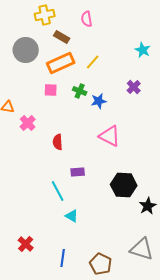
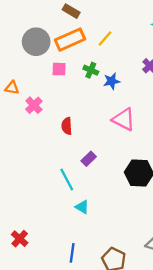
gray circle: (26, 50) -> (36, 42), moved
purple rectangle: (78, 172) -> (89, 159), turned -40
red cross: (26, 244) -> (20, 239), moved

